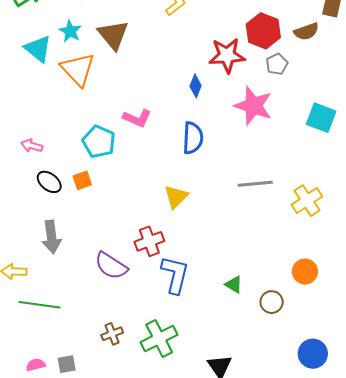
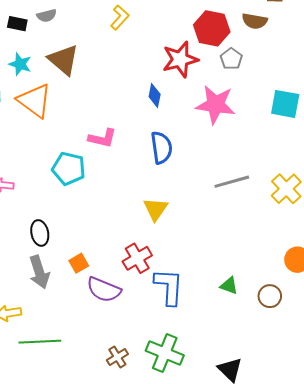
brown semicircle: (306, 32) -> (255, 21), turned 40
orange square: (82, 180) -> (79, 263), moved
black ellipse: (49, 182) -> (40, 233), moved, turned 50
green cross: (159, 338) -> (165, 353), turned -30

